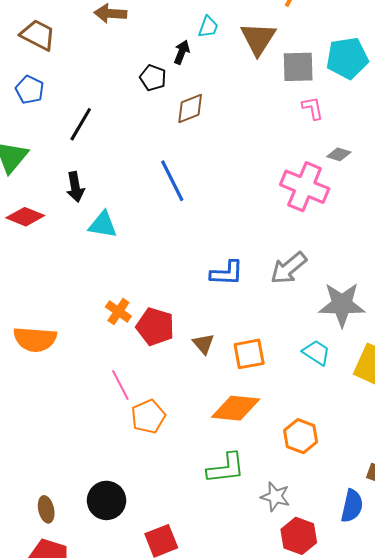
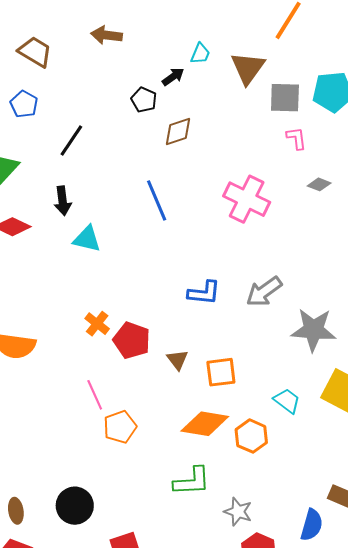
black arrow: (182, 52) -> (173, 77), turned 30
pink cross: (305, 187) -> (247, 199), moved
cyan trapezoid: (316, 353) -> (287, 401), moved
orange hexagon: (301, 436) -> (251, 436), moved

